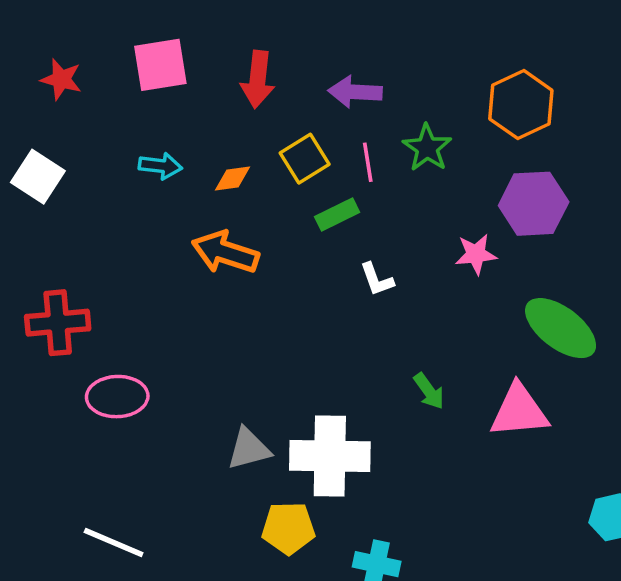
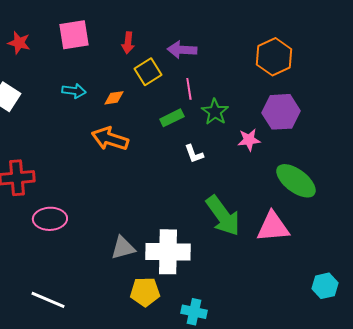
red arrow: (258, 79) -> (128, 43), size x0.7
green star: (427, 148) -> (215, 112), moved
yellow square: (305, 159) -> (148, 72), moved
green arrow: (429, 391) -> (223, 216), size x2.0

